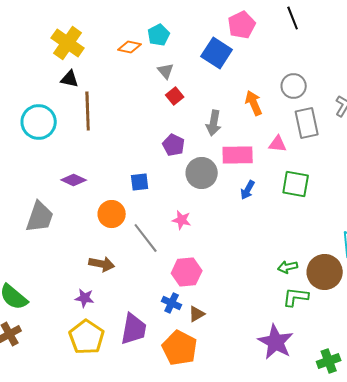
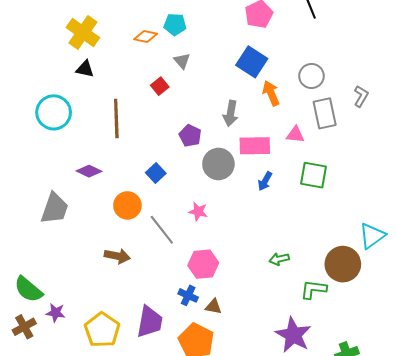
cyan pentagon: (159, 35) -> (175, 24), turned 30
blue square: (217, 53) -> (252, 62), moved
red square: (175, 96) -> (160, 86), moved
brown line: (88, 111) -> (116, 118), moved
blue square: (140, 182) -> (156, 173), turned -36
green arrow: (288, 267) -> (279, 259), moved
purple star: (85, 298) -> (56, 313), moved
brown triangle: (197, 314) -> (213, 307), turned 42

